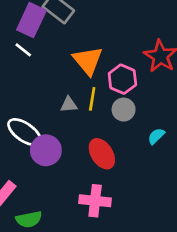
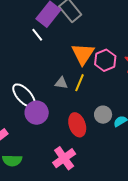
pink hexagon: (122, 79) -> (105, 60), moved
gray circle: (124, 110) -> (103, 115), moved
pink cross: (95, 201) -> (64, 158), turned 35

